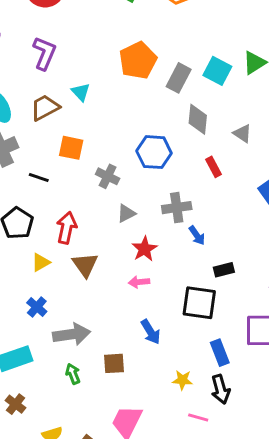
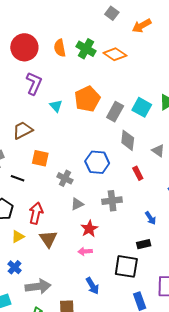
purple L-shape: (44, 53) -> (34, 83), moved
cyan triangle: (81, 92) -> (56, 106), moved
blue arrow: (197, 235) -> (150, 218), moved

